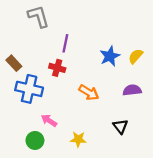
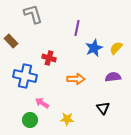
purple line: (65, 43) -> (77, 28), moved
brown rectangle: (14, 63) -> (11, 41), moved
orange arrow: (89, 92) -> (76, 79), turned -30

